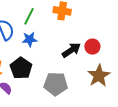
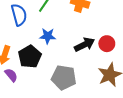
blue star: (30, 39) -> (48, 36), moved

